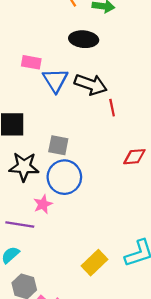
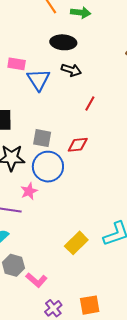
black arrow: (91, 85) -> (71, 70), moved, size x0.7
red line: (112, 108) -> (90, 104), turned 42
red diamond: (134, 157) -> (78, 145), moved

